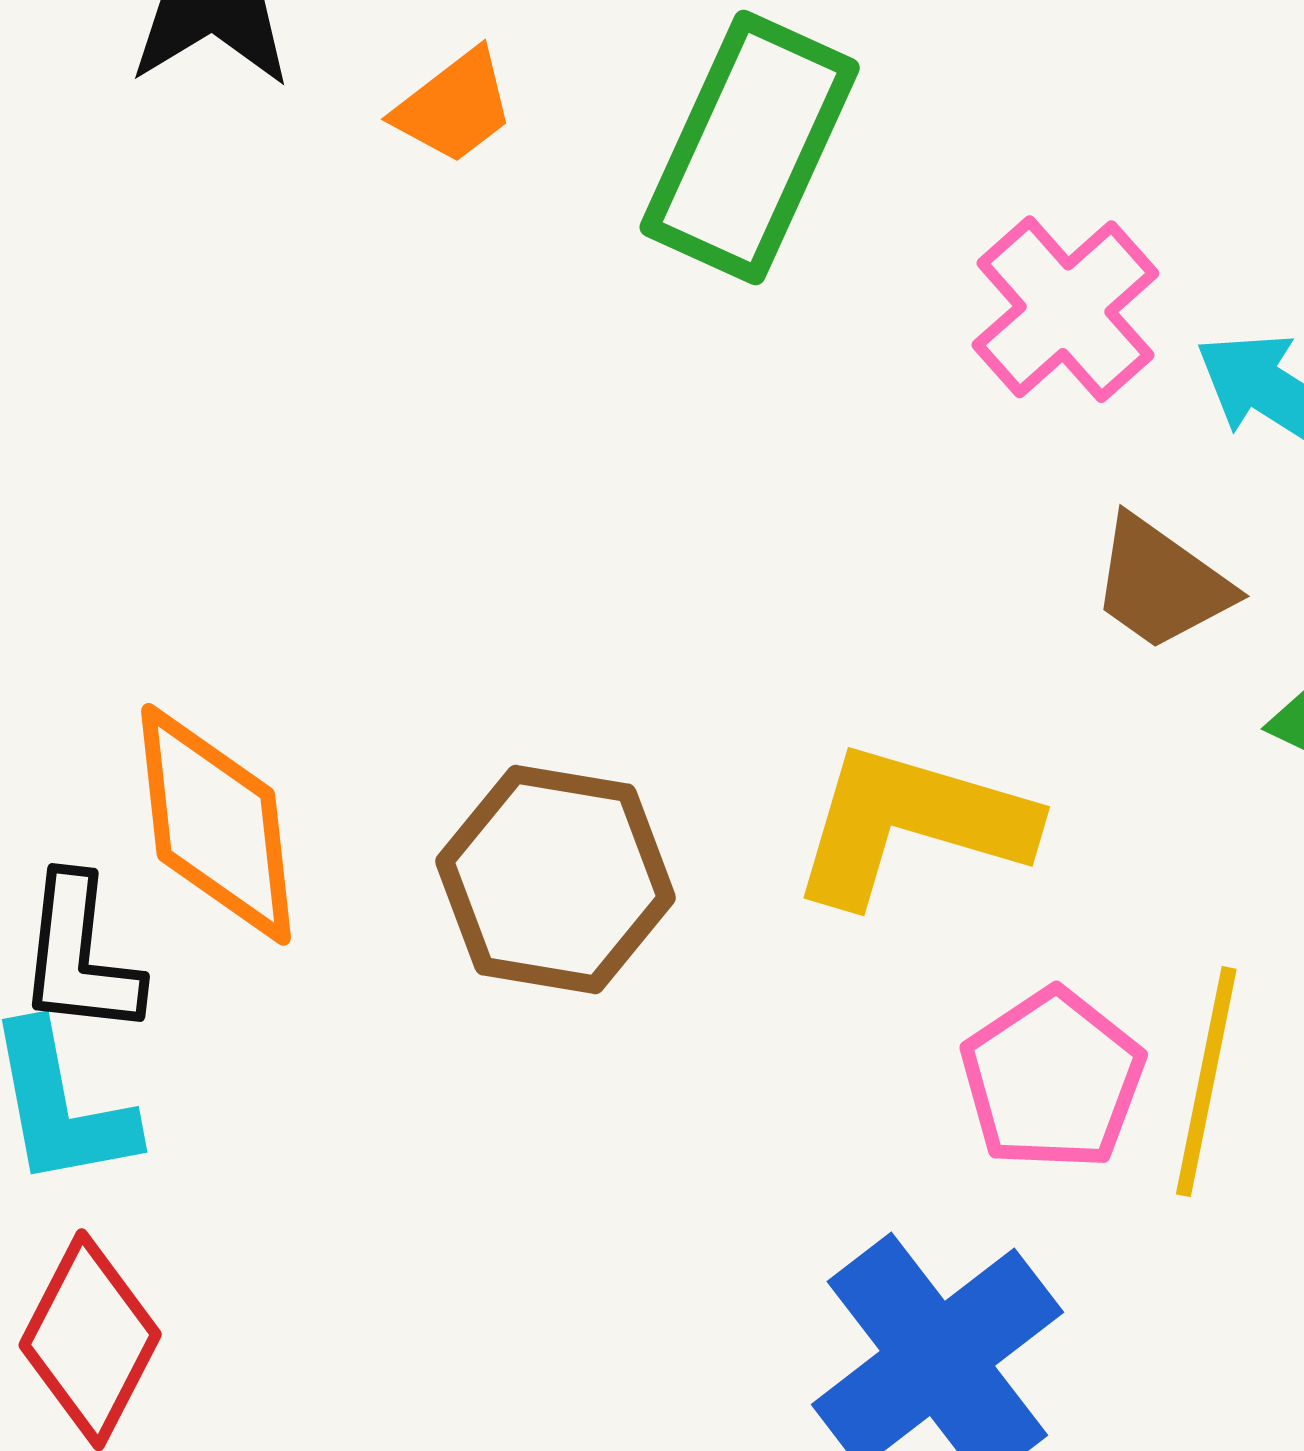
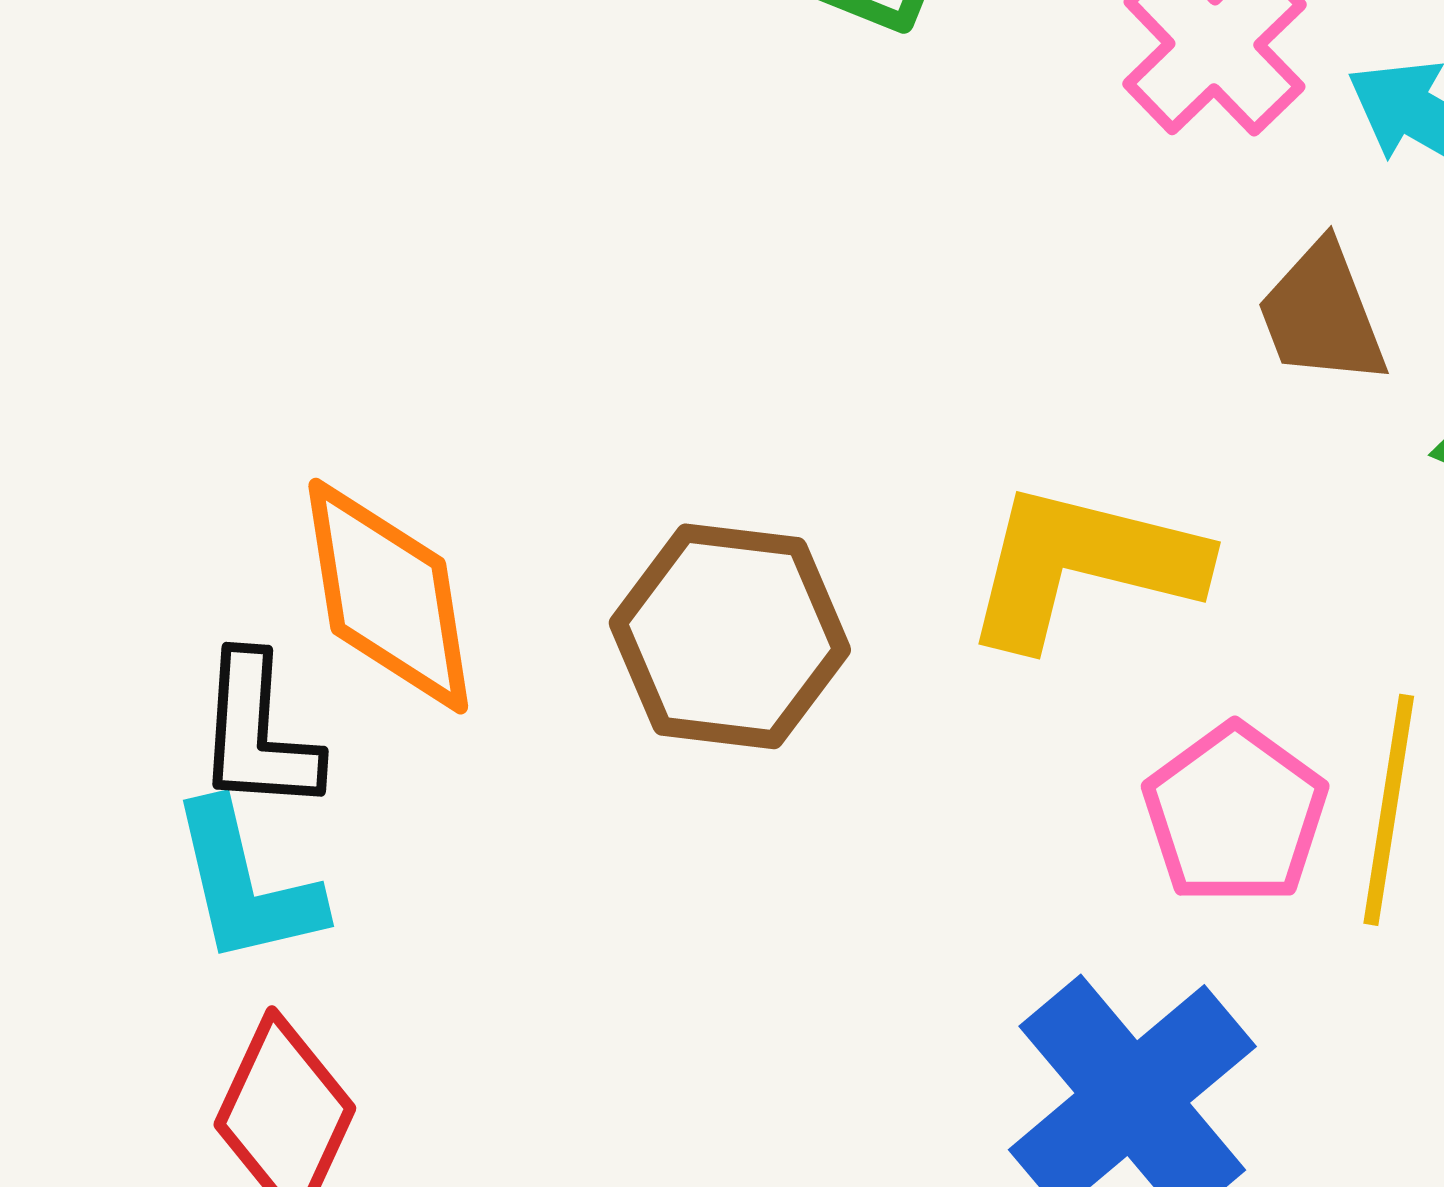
brown trapezoid: (1161, 583) -> (1322, 314), turned 36

